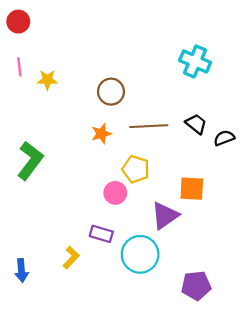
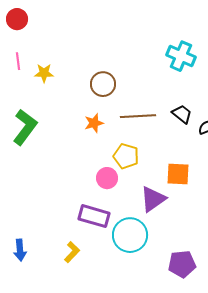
green L-shape: (30, 161) -> (25, 127), moved
purple rectangle: (101, 234) -> (94, 216), size x1.4
yellow L-shape: (71, 258) -> (72, 252), moved

